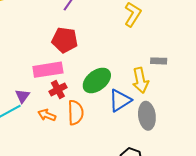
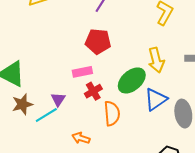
pink rectangle: (48, 70) -> (82, 72), size x0.7
yellow arrow: (140, 80) -> (156, 60), moved
orange arrow: (47, 115) -> (81, 138), moved

